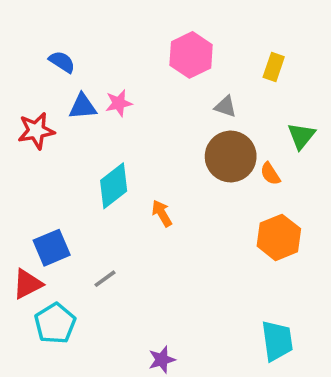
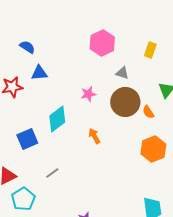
pink star: (119, 103) -> (88, 94), moved
orange arrow: (162, 213) -> (94, 136), moved
blue square: (52, 248) -> (27, 139), moved

